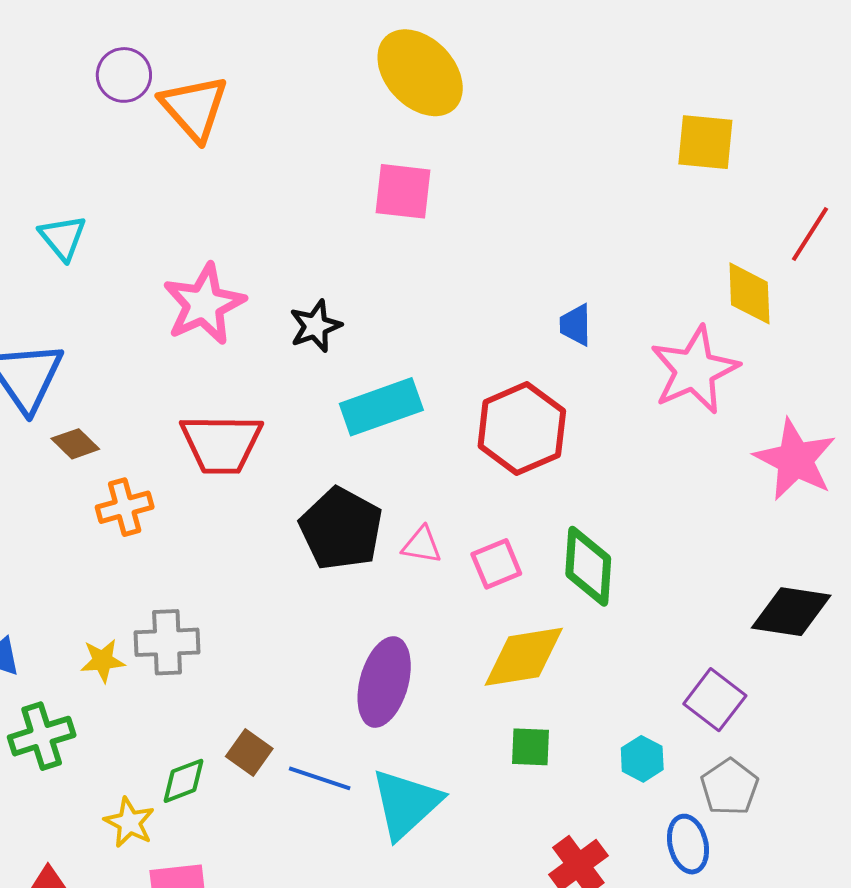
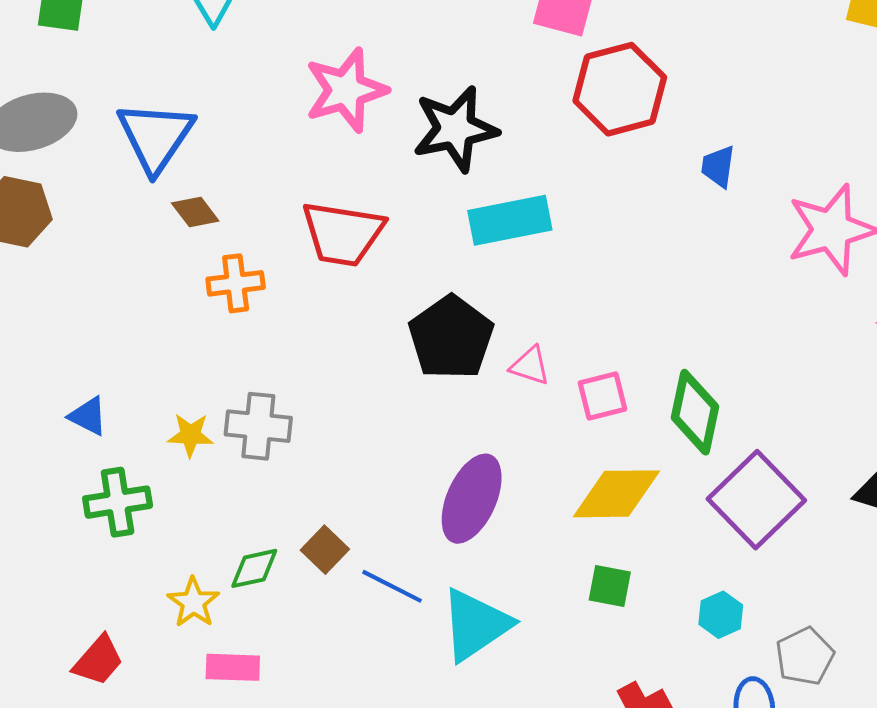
black star: (315, 326) -> (455, 129), size x1.6
red hexagon: (522, 429) -> (620, 89), moved
purple square: (715, 700) -> (756, 500), moved, size x1.5

